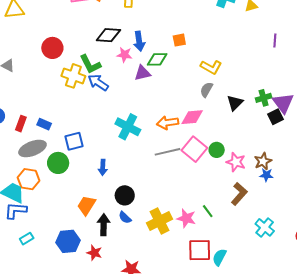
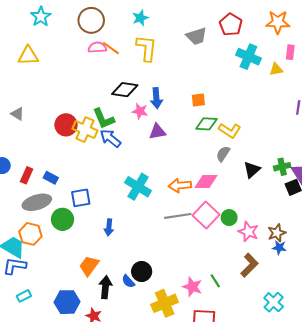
red circle: (52, 48) -> (66, 125), moved
green diamond: (157, 59) -> (206, 124), moved
black circle: (125, 195) -> (142, 271), moved
yellow cross: (159, 221) -> (165, 303), moved

